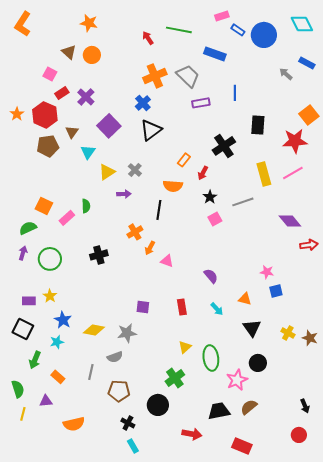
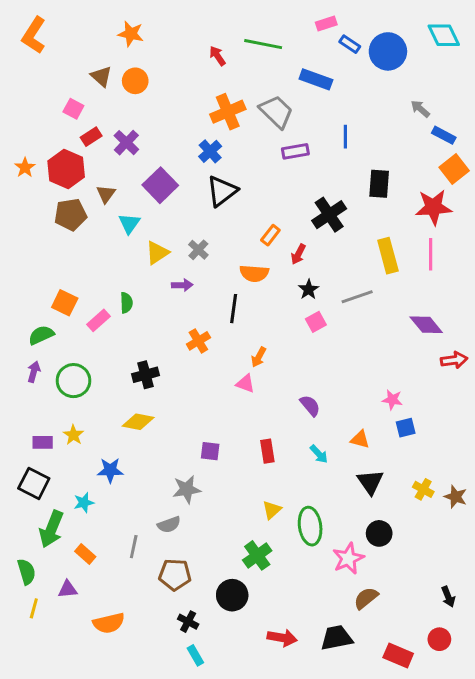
blue rectangle: (307, 63) -> (444, 135), moved
pink line: (293, 173) -> (431, 254), turned -60
orange arrow: (150, 248) -> (259, 357), moved
blue star: (63, 320) -> (110, 470), moved, turned -30
yellow diamond: (94, 330) -> (138, 422), moved
green arrow: (35, 360) -> (51, 529), size x1.4
black trapezoid: (219, 411) -> (337, 638), moved
red rectangle: (242, 446) -> (398, 655), moved

